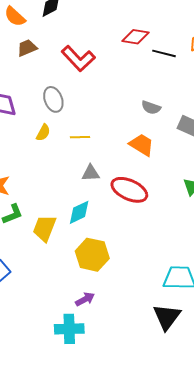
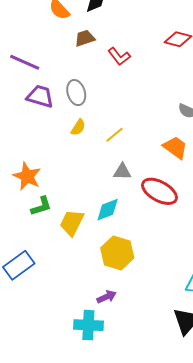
brown trapezoid: (27, 48) -> (85, 38), moved
red L-shape: (78, 59) -> (119, 56), size x0.7
gray ellipse: (53, 99) -> (76, 93), moved
yellow line: (80, 137) -> (115, 135), turned -42

